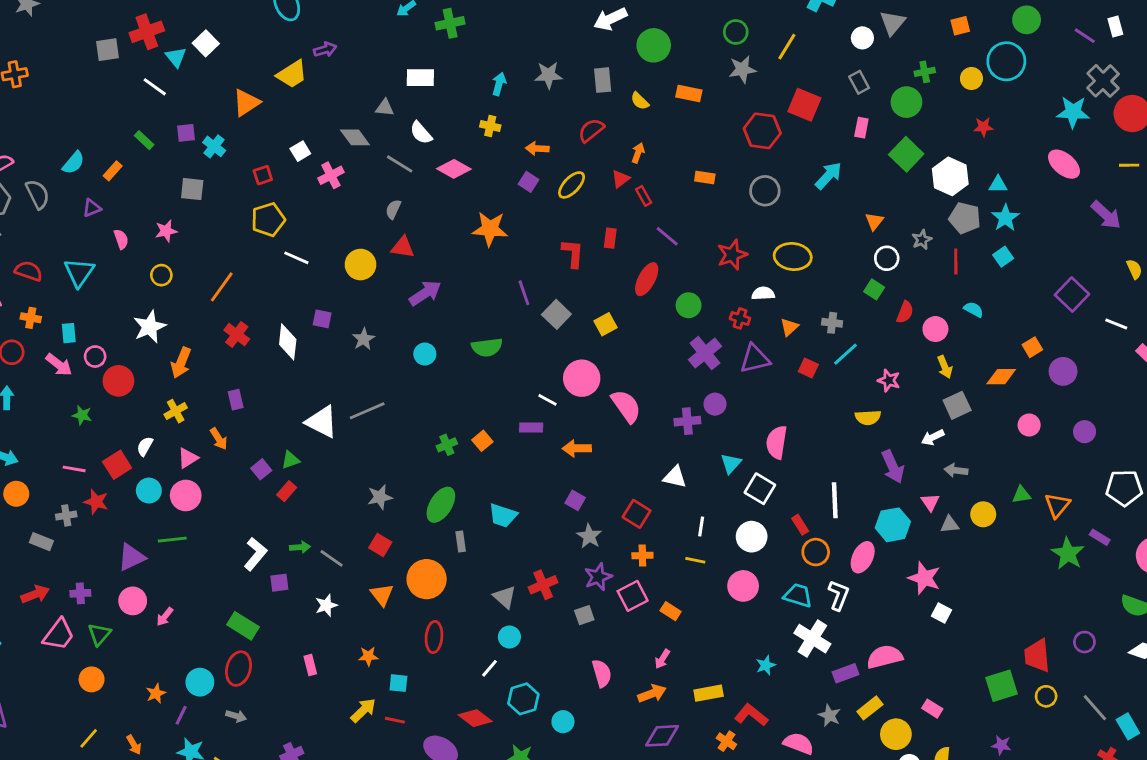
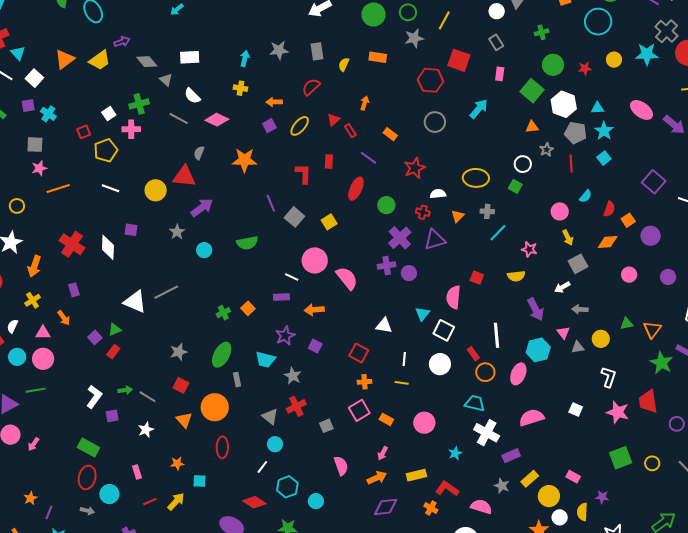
green cross: (450, 23) -> (139, 104), moved
white square: (206, 43) -> (34, 78), moved
green circle: (654, 45) -> (374, 14), moved
yellow circle: (971, 78) -> (614, 60), moved
yellow semicircle: (640, 101) -> (344, 64), turned 72
green circle: (906, 102) -> (553, 65), moved
orange triangle: (246, 103) -> (65, 59), moved
gray triangle: (385, 108) -> (166, 80), turned 40
gray diamond: (355, 137) -> (147, 62), moved
orange arrow: (638, 153) -> (365, 103), moved
pink ellipse: (1064, 164) -> (642, 110), moved
pink cross: (331, 175) -> (131, 129), turned 30
orange rectangle: (705, 177) -> (390, 134), moved, turned 32
purple square: (529, 182) -> (269, 126), turned 32
gray semicircle: (393, 209) -> (199, 153), moved
yellow pentagon: (268, 220) -> (106, 150), moved
orange triangle: (874, 221) -> (532, 127), moved, turned 48
pink star: (166, 231) -> (39, 168), moved
red triangle: (403, 247) -> (184, 176), size x1.4
yellow ellipse: (793, 257) -> (476, 178), moved
orange line: (222, 287) -> (58, 188), moved, turned 40
cyan semicircle: (974, 310) -> (586, 196), turned 104
red semicircle: (905, 312) -> (609, 209), moved
red cross: (237, 335) -> (72, 244), size x1.4
gray star: (364, 339) -> (177, 232), moved
red square: (808, 368) -> (477, 278), moved
purple cross: (687, 421) -> (387, 266), moved
pink triangle: (188, 458) -> (43, 333), turned 35
gray star: (589, 536) -> (293, 376), moved
purple star: (598, 577) -> (285, 336), moved
pink star: (924, 578) -> (618, 412), moved
pink circle: (743, 586) -> (424, 423), moved
white L-shape: (839, 595) -> (609, 377), moved
red trapezoid: (1037, 656) -> (648, 402), moved
pink semicircle: (885, 657) -> (532, 418), moved
cyan circle: (200, 682) -> (109, 494), moved
red line: (395, 720) -> (150, 502), moved, turned -32
purple star: (1001, 745) -> (602, 497), moved

